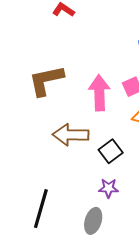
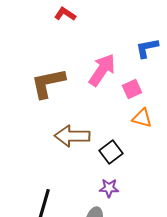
pink arrow: (99, 93) -> (102, 70), moved, turned 36

